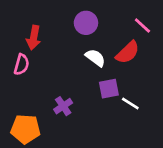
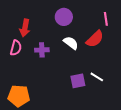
pink line: (142, 26) -> (106, 19), turned 40
purple square: (109, 89) -> (78, 81), moved
purple cross: (63, 106) -> (42, 50), moved, turned 32

